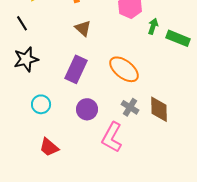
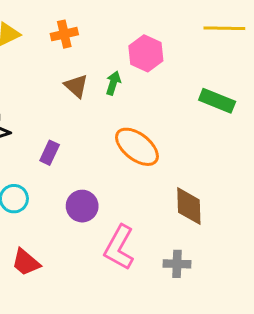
green arrow: (153, 26) -> (113, 83), moved
purple rectangle: (76, 69) -> (50, 153), moved, size x0.6
gray cross: (130, 107) -> (177, 264), moved, turned -30

